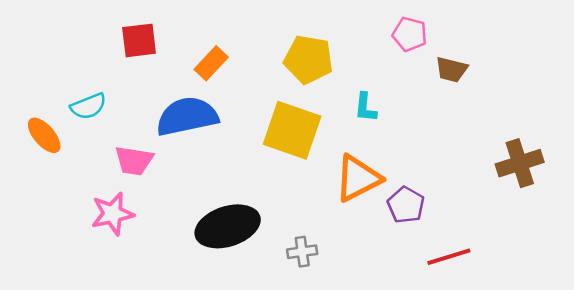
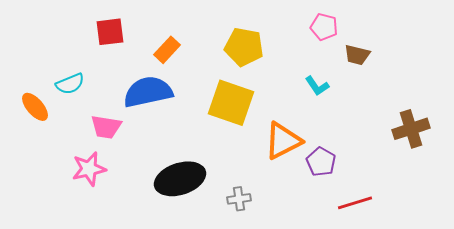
cyan L-shape: (365, 108) -> (317, 86), moved, turned -40

